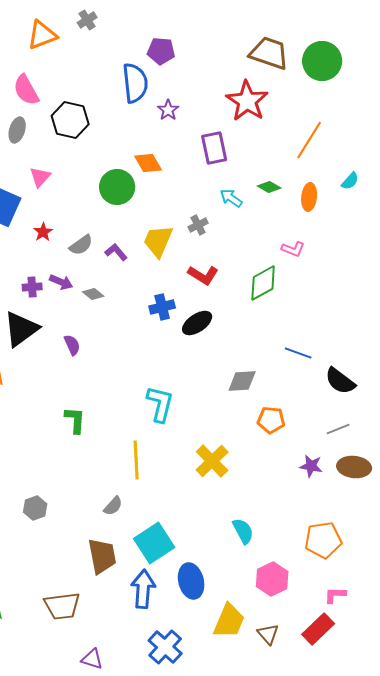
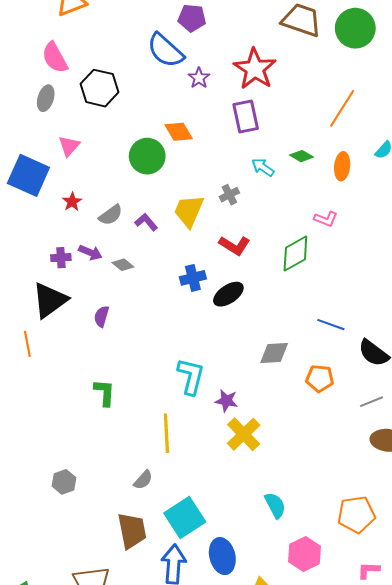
blue semicircle: (135, 83) -> (165, 51), turned 138
red star: (247, 101) -> (255, 69), moved
purple semicircle: (72, 345) -> (102, 316), turned -140
orange pentagon: (271, 420) -> (320, 378), moved
purple star: (311, 466) -> (226, 401), moved

